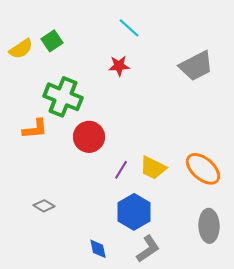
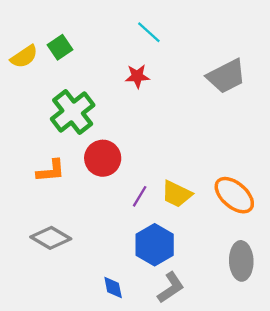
green cross: (63, 97) -> (73, 112), turned 30
orange L-shape: (35, 129) -> (51, 171), moved
gray diamond: (44, 206) -> (51, 238), size x1.6

